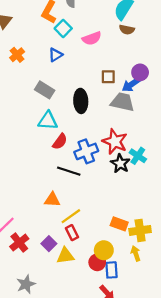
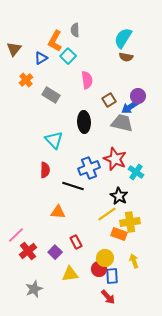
pink semicircle: (92, 38) -> (87, 80), moved, turned -78
blue triangle: (56, 55) -> (41, 58), moved
brown square: (108, 77) -> (109, 100), turned -32
gray rectangle: (45, 90) -> (51, 95), moved
cyan triangle: (48, 121) -> (54, 140), turned 42
red semicircle: (60, 142) -> (45, 170), moved, turned -35
black star: (120, 164) -> (119, 196), moved
yellow line: (71, 216) -> (107, 214), moved
yellow cross: (140, 230) -> (130, 222), moved
yellow triangle: (65, 256) -> (70, 274), moved

